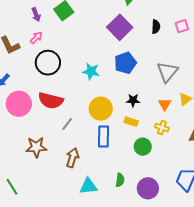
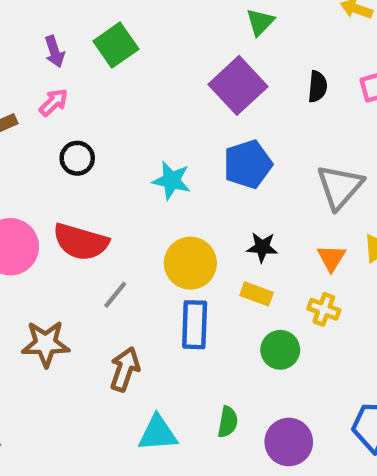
black circle: (48, 63) -> (77, 158), size x0.6

